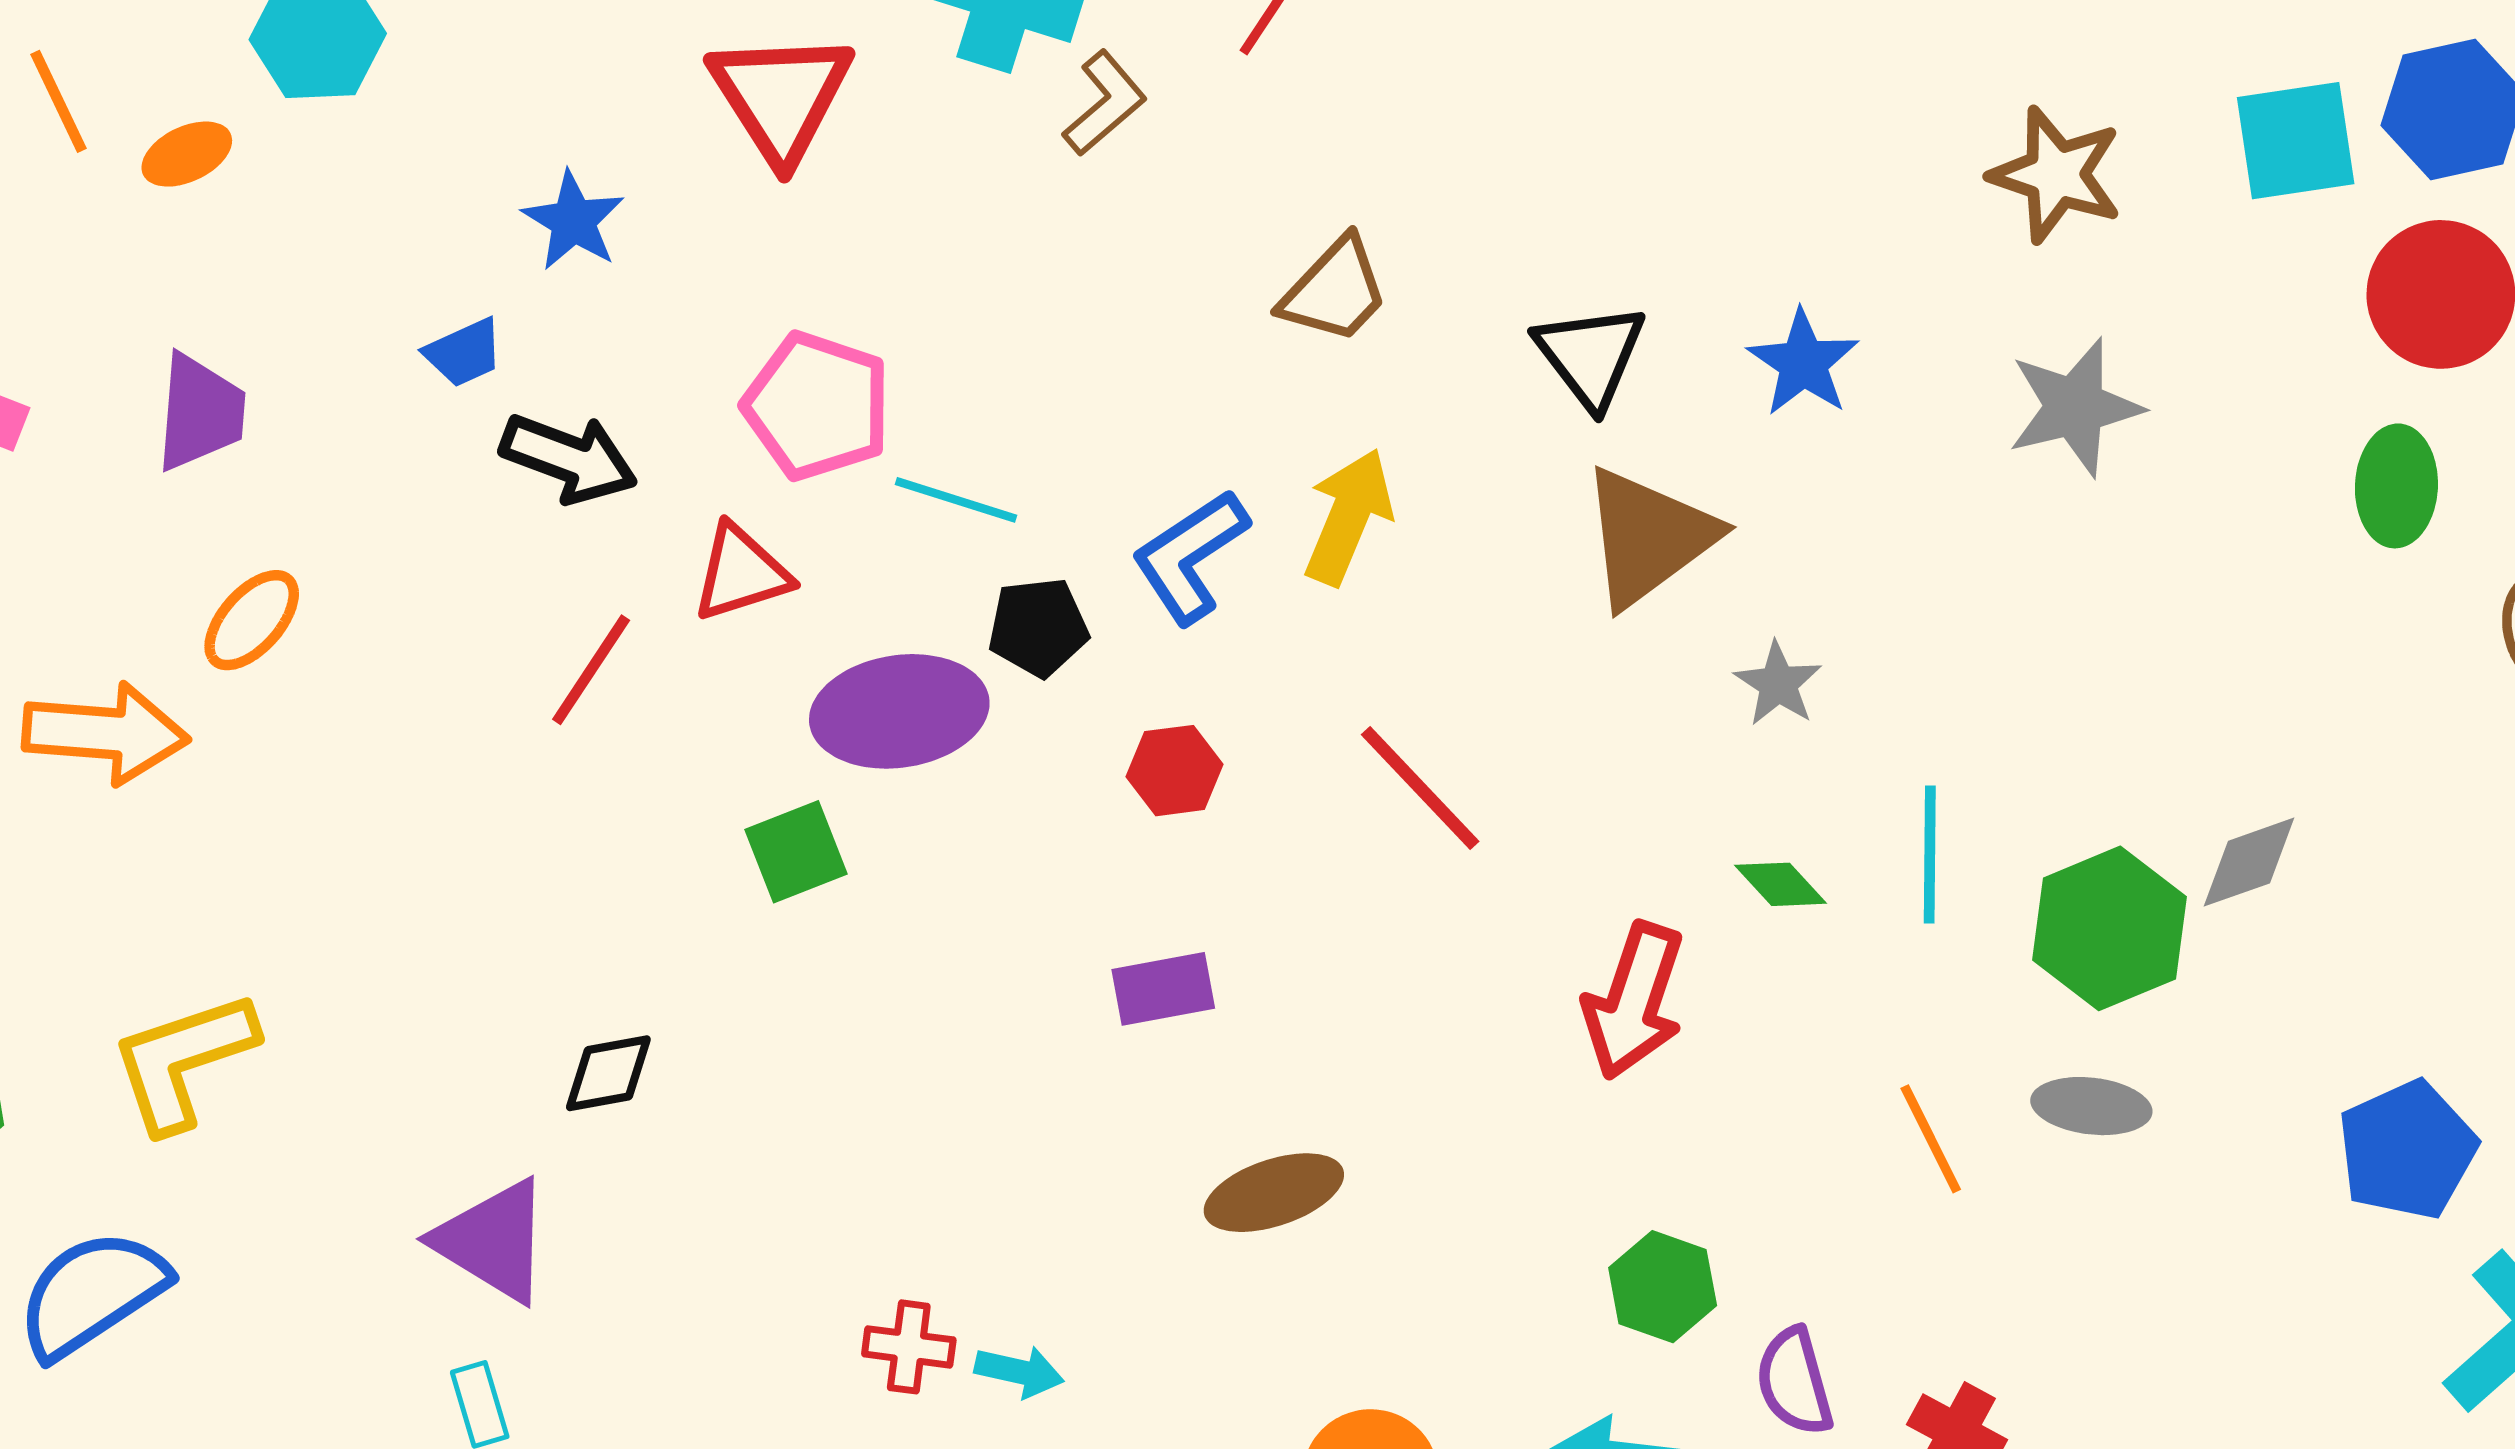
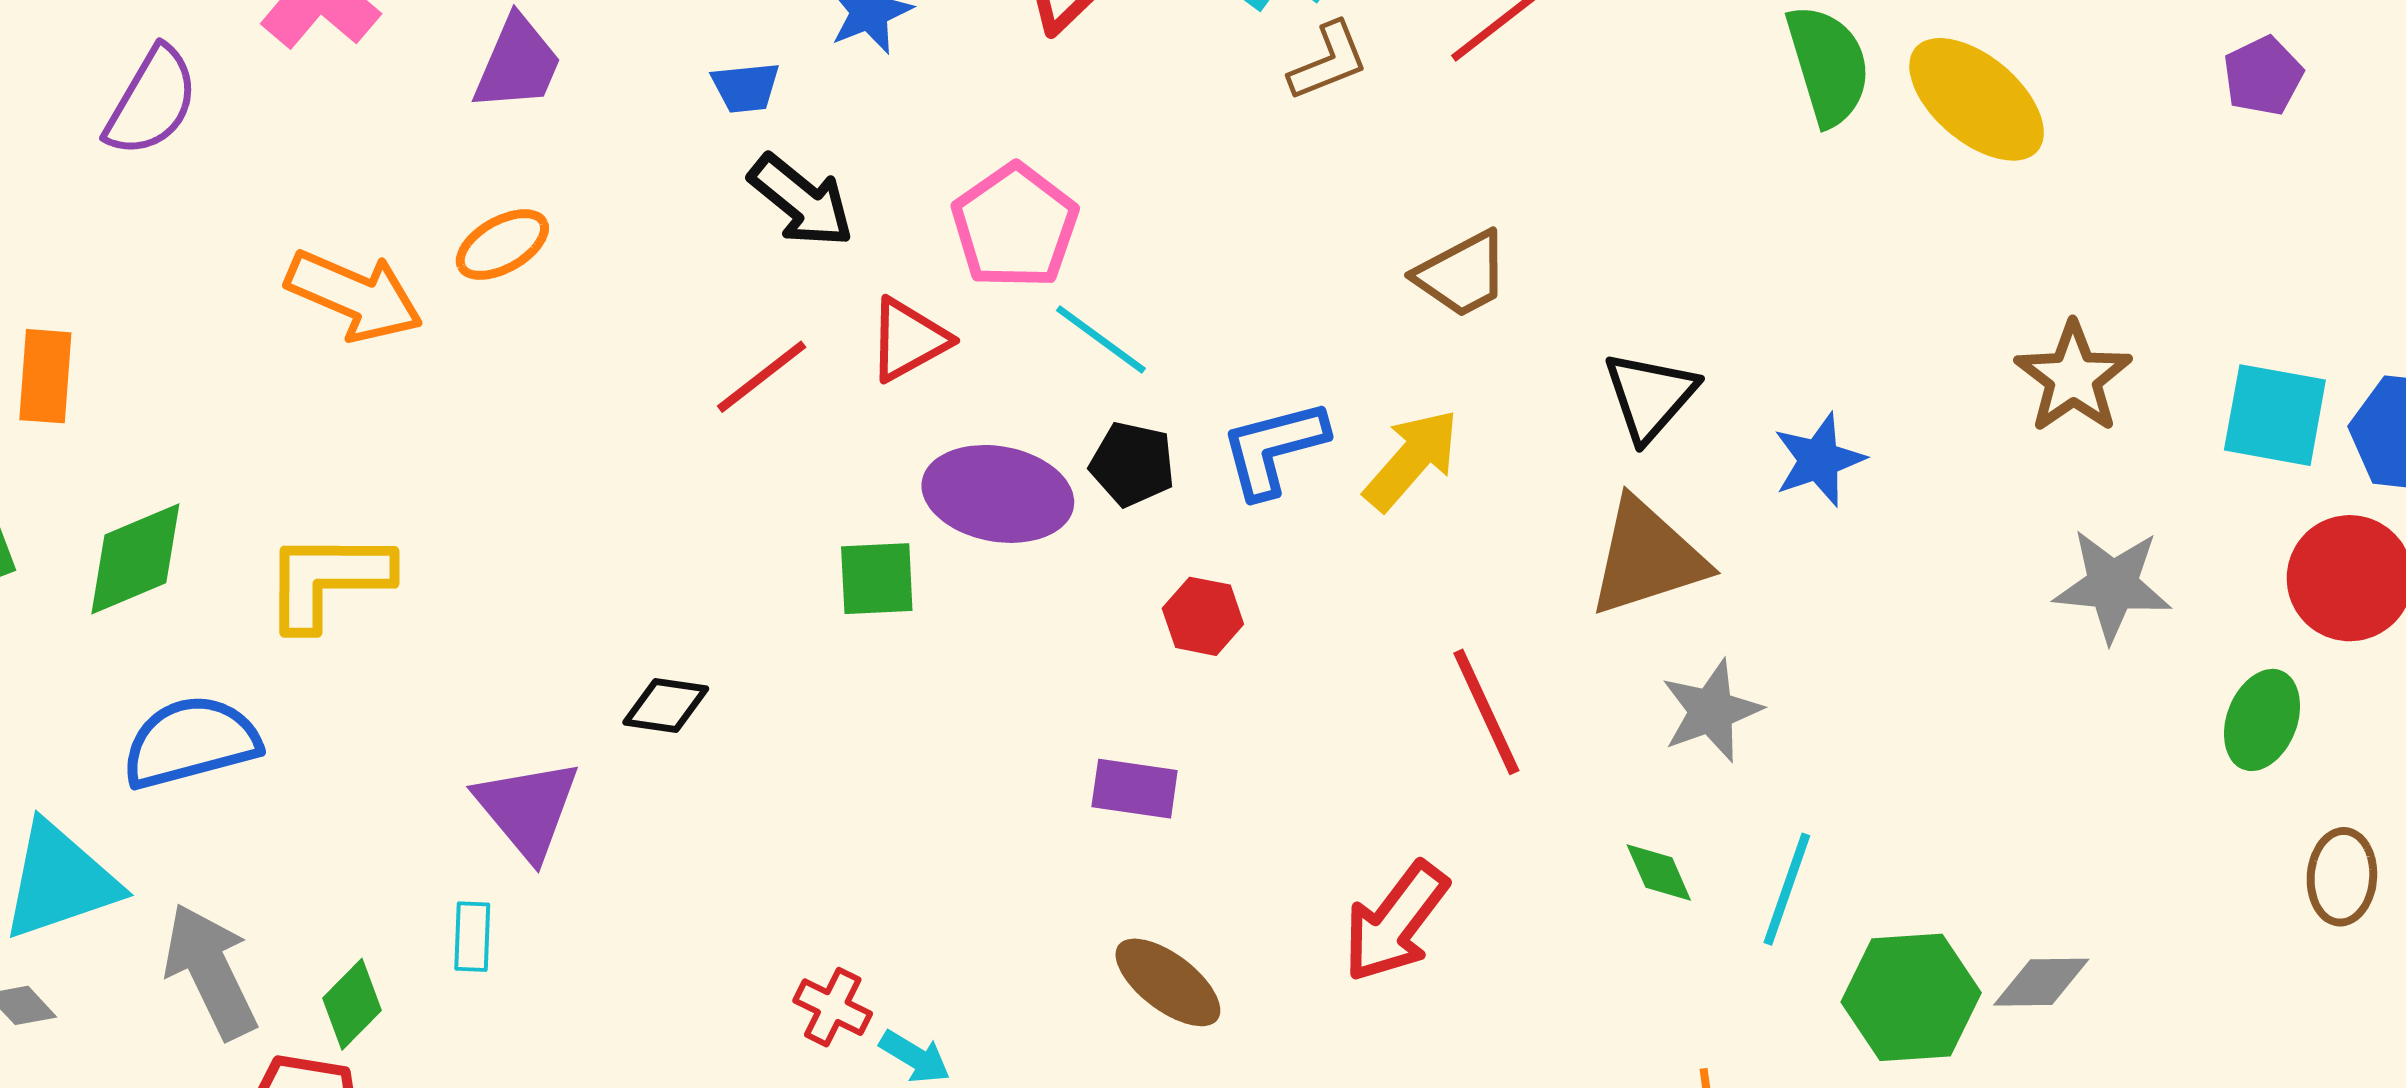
gray star: (2075, 407) -> (2113, 585), moved
red triangle: (741, 573) -> (908, 340), turned -30
gray star: (1778, 684) -> (1711, 711), size x1.4
red line: (1420, 788) -> (1486, 712), moved
red arrow: (1634, 1001) -> (1396, 922), moved
brown ellipse: (1274, 1193) -> (1168, 982), turned 37

